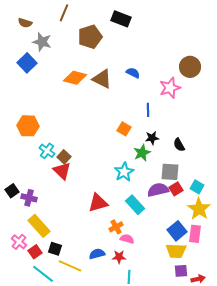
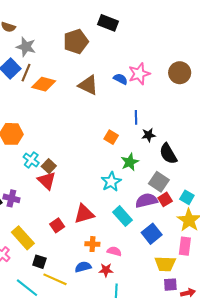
brown line: (64, 13) -> (26, 73), moved
orange diamond: (75, 78) -> (44, 84), moved
pink star: (170, 88) -> (139, 74), moved
black star: (152, 138) -> (148, 135), moved
black semicircle: (179, 145) -> (168, 154), size x1.5
gray square: (170, 172) -> (159, 182), turned 30
purple cross: (29, 198) -> (11, 198), moved
orange cross: (116, 227) -> (92, 244), moved, turned 32
blue square: (177, 231) -> (152, 234), moved
red square: (35, 252) -> (57, 225), moved

